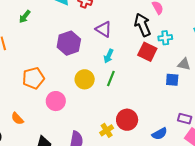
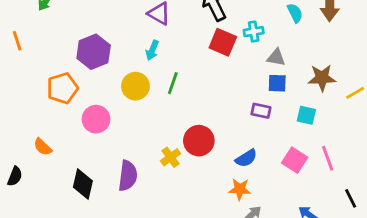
cyan cross: (165, 38) -> (254, 32), moved
purple hexagon: (69, 43) -> (94, 52), moved
cyan arrow: (109, 56) -> (152, 50), moved
blue square: (172, 80) -> (277, 83), moved
purple rectangle: (185, 119) -> (261, 111), moved

